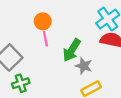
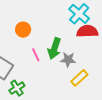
pink line: (45, 39) -> (36, 55), moved

